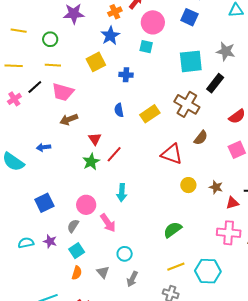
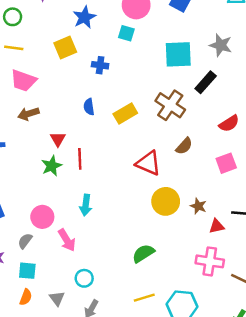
red line: (114, 154) -> (80, 159), turned -48
yellow circle: (188, 185) -> (166, 201), size x1.5
cyan square: (77, 251) -> (27, 271), turned 35

